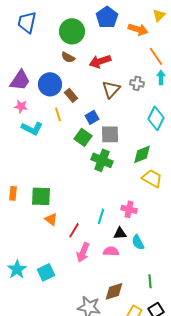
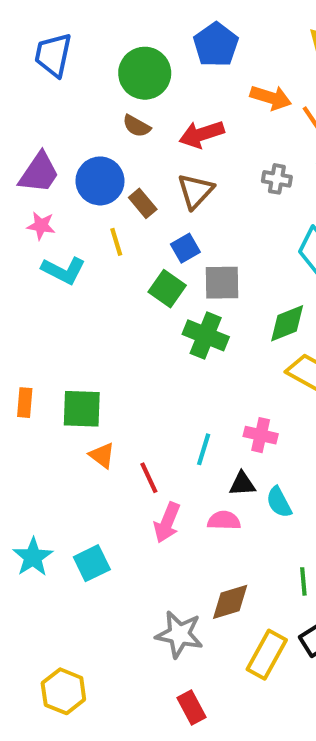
orange arrow: (138, 29) -> (271, 98), moved
brown triangle: (111, 89) -> (196, 191), moved
red line: (74, 230) -> (149, 478), turned -56

